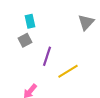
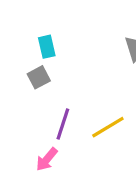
purple line: (47, 56) -> (63, 124), moved

